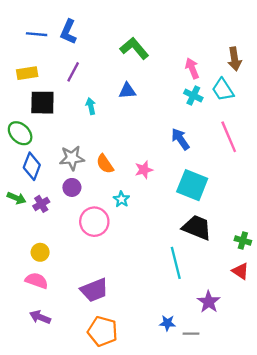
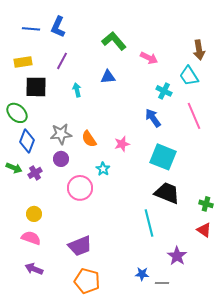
pink arrow: (192, 68) -> (149, 58), moved, turned 138
cyan cross: (193, 95) -> (164, 91), moved

